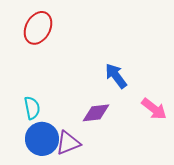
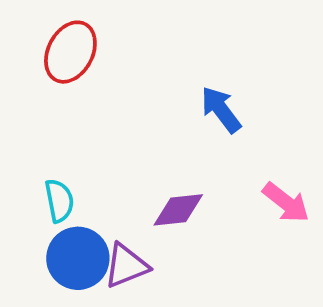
blue arrow: (116, 76) -> (221, 110), moved

